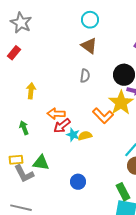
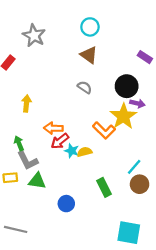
gray star: (21, 23) -> (34, 36), moved
gray semicircle: (85, 76) -> (85, 87), turned -64
gray L-shape: (24, 174) -> (28, 160), moved
blue circle: (78, 182) -> (66, 204), moved
green rectangle: (123, 192) -> (104, 187), moved

